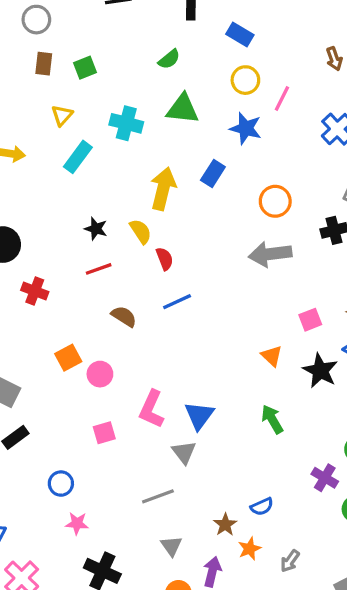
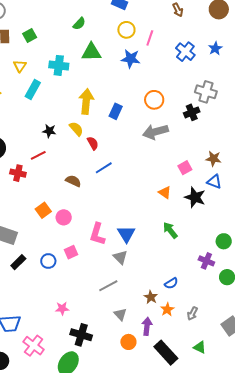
blue rectangle: (213, 173) -> (116, 111), moved
red line: (99, 269) -> (38, 155), moved
blue circle: (61, 484) -> (48, 261), moved

